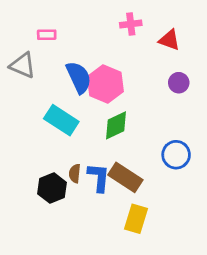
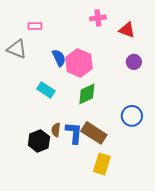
blue semicircle: (79, 77) -> (59, 58), size x0.7
cyan rectangle: (61, 120) -> (46, 90), size x0.7

